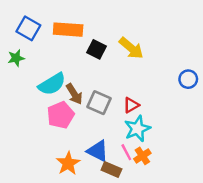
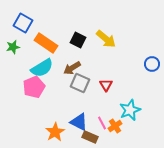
orange rectangle: (68, 30) -> (46, 43), moved, turned 30
brown arrow: (74, 94) -> (72, 68), moved, turned 90
red triangle: (131, 105) -> (106, 85), turned -32
pink pentagon: (61, 115) -> (34, 87), moved
cyan star: (137, 129) -> (130, 110), moved

